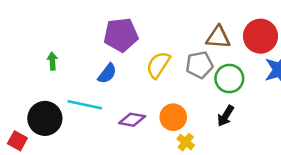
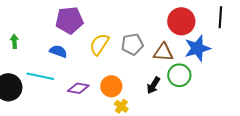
brown triangle: (218, 37) -> (163, 52), moved
blue semicircle: (107, 74) -> (58, 51), turned -108
green circle: (229, 79) -> (179, 75), moved

